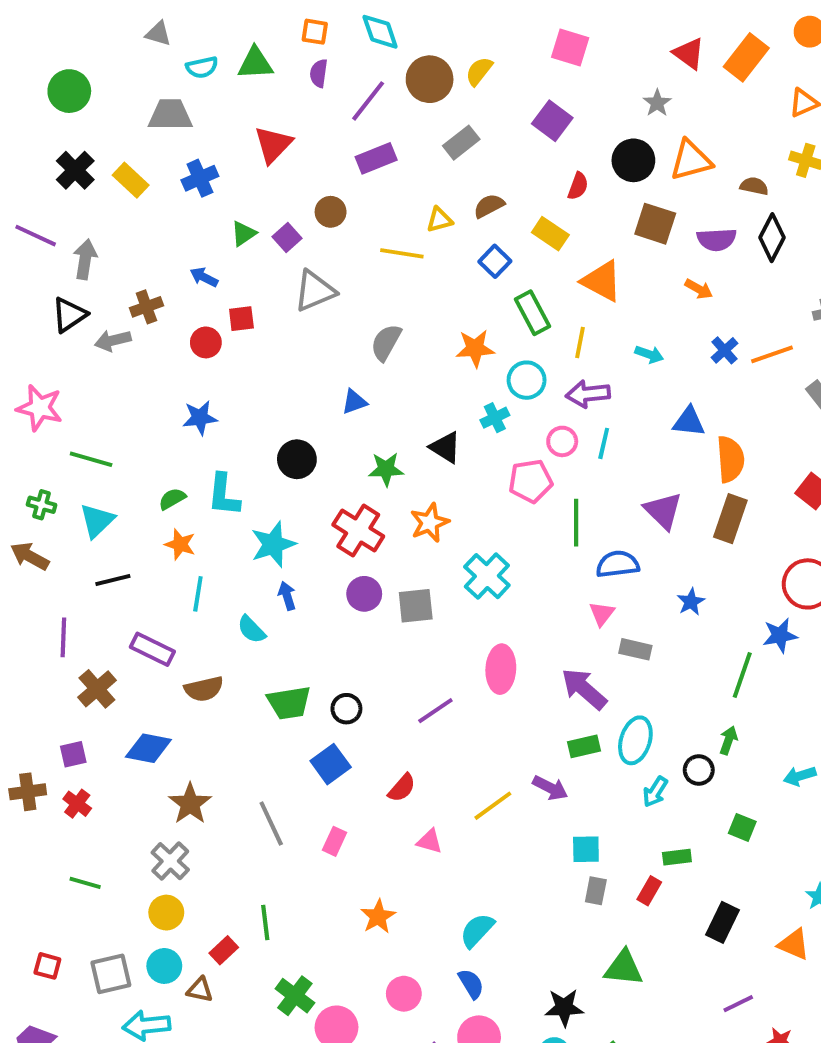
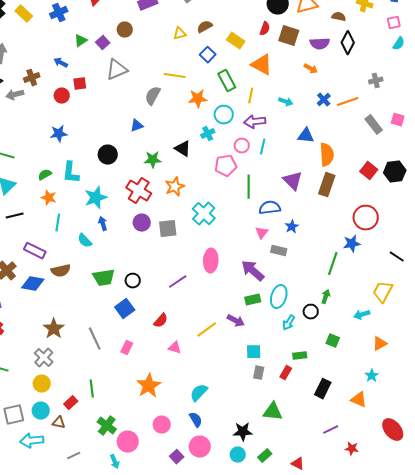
red semicircle: (578, 186) -> (265, 29), moved
yellow line: (402, 253) -> (175, 76), moved
blue star: (691, 602) -> (292, 227), moved
blue diamond: (148, 748) -> (33, 284), moved
orange star: (378, 917) -> (149, 386), size x1.4

